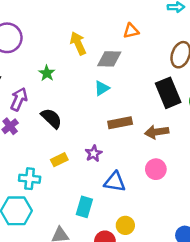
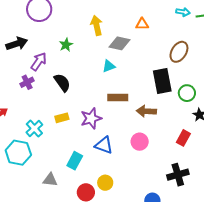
purple star: (94, 153) -> (91, 118), size x1.5
cyan cross: (30, 179) -> (34, 129), turned 30

